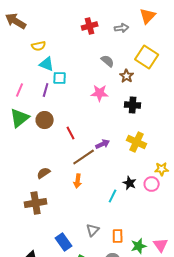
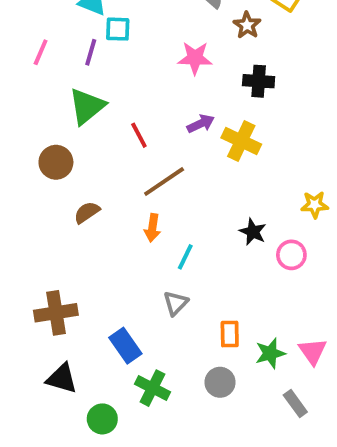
green triangle: (20, 118) -> (87, 106), moved
brown circle: (45, 120) -> (56, 162), moved
yellow cross: (137, 142) -> (241, 141), moved
purple arrow: (103, 144) -> (201, 124), moved
pink circle: (152, 184) -> (291, 255), moved
cyan line: (113, 196) -> (185, 257), moved
brown cross: (36, 203) -> (56, 313), moved
gray triangle: (93, 230) -> (176, 303), moved

